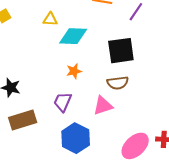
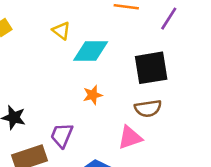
yellow triangle: (50, 19) -> (61, 31), turned 35
purple trapezoid: (63, 102) -> (62, 135), moved

